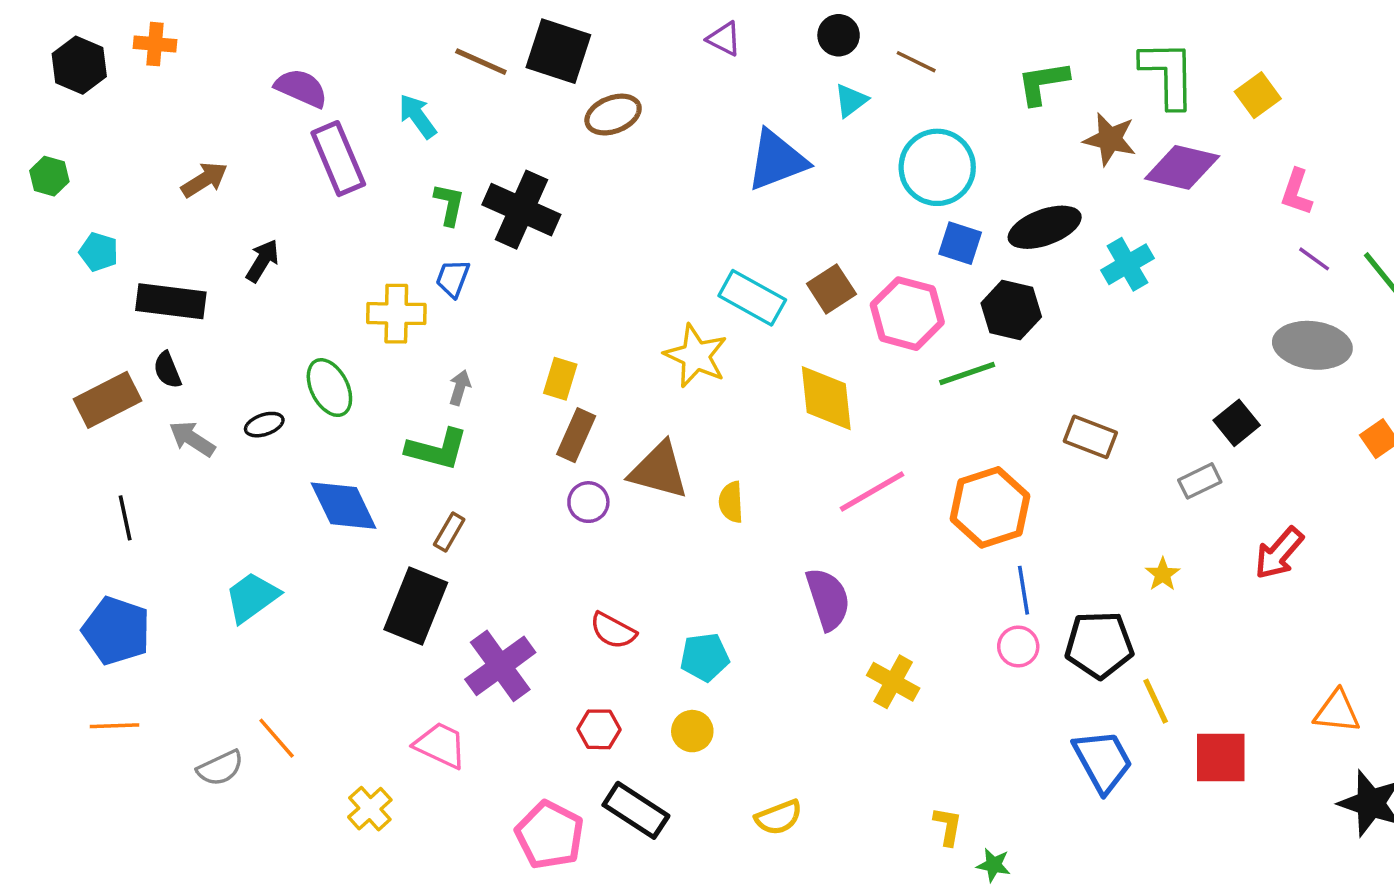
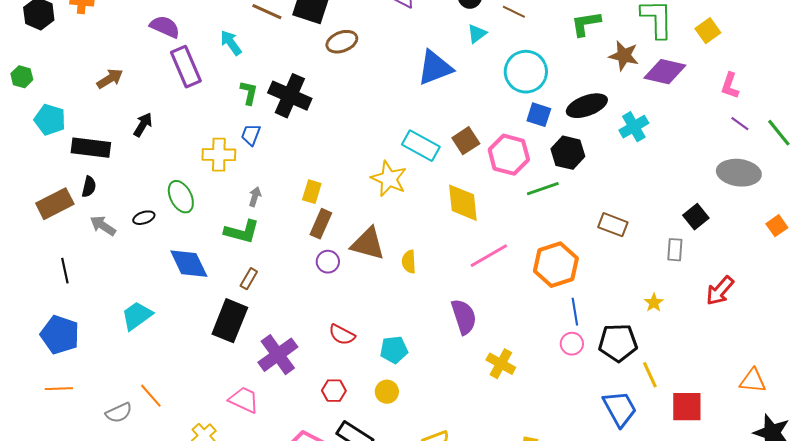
cyan pentagon: (99, 252) -> (50, 120), size x1.4
black semicircle: (167, 370) -> (89, 187), turned -145
gray rectangle: (1200, 481) -> (675, 250), turned -60

